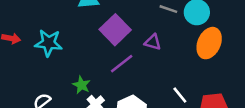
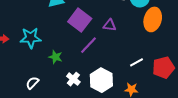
green star: (81, 85) -> (55, 57), moved
white line: (180, 95) -> (136, 62), turned -72

